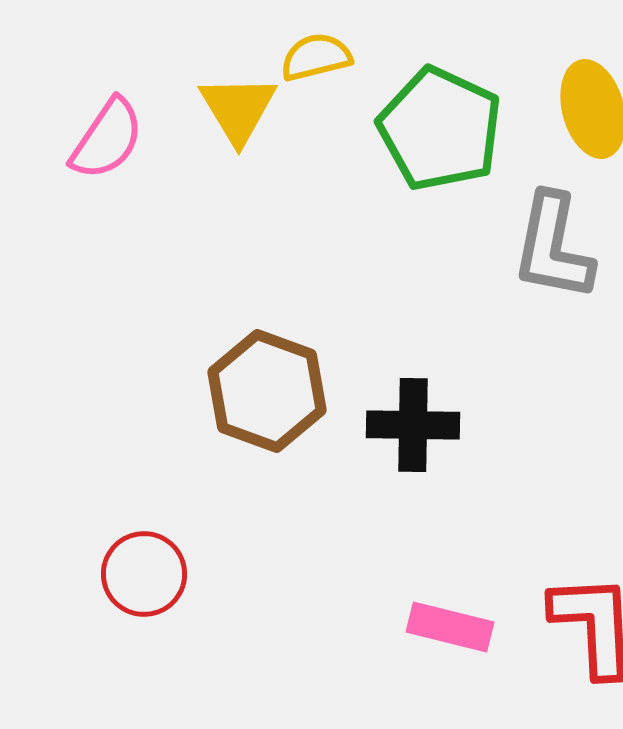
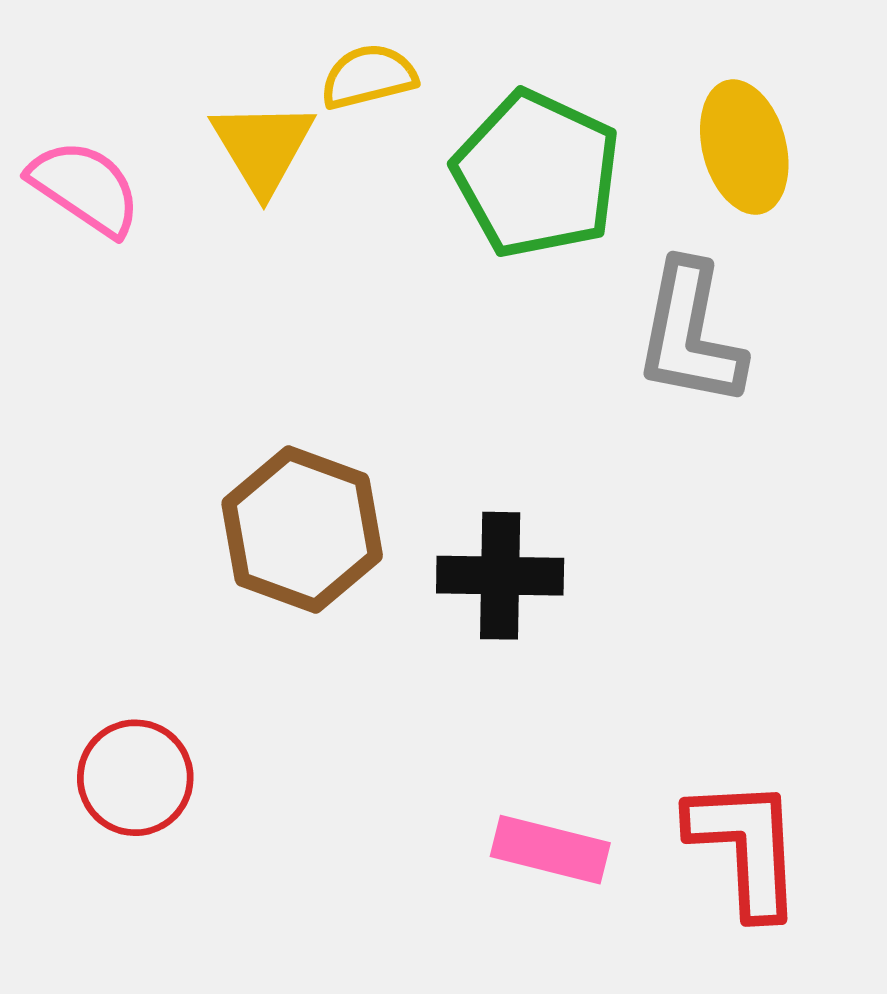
pink semicircle: (107, 139) -> (85, 188), turned -90

